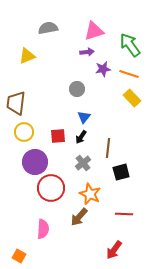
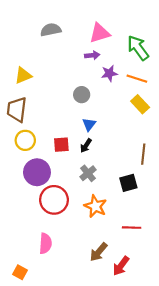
yellow triangle: (27, 56) -> (23, 75), moved
brown line: (108, 148) -> (143, 154), moved
brown arrow: (79, 217) -> (99, 252), moved

